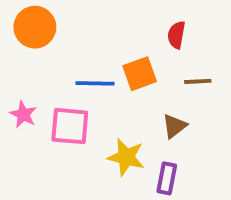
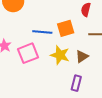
pink square: (70, 126) -> (28, 53), turned -30
yellow star: (126, 157) -> (60, 55), moved

